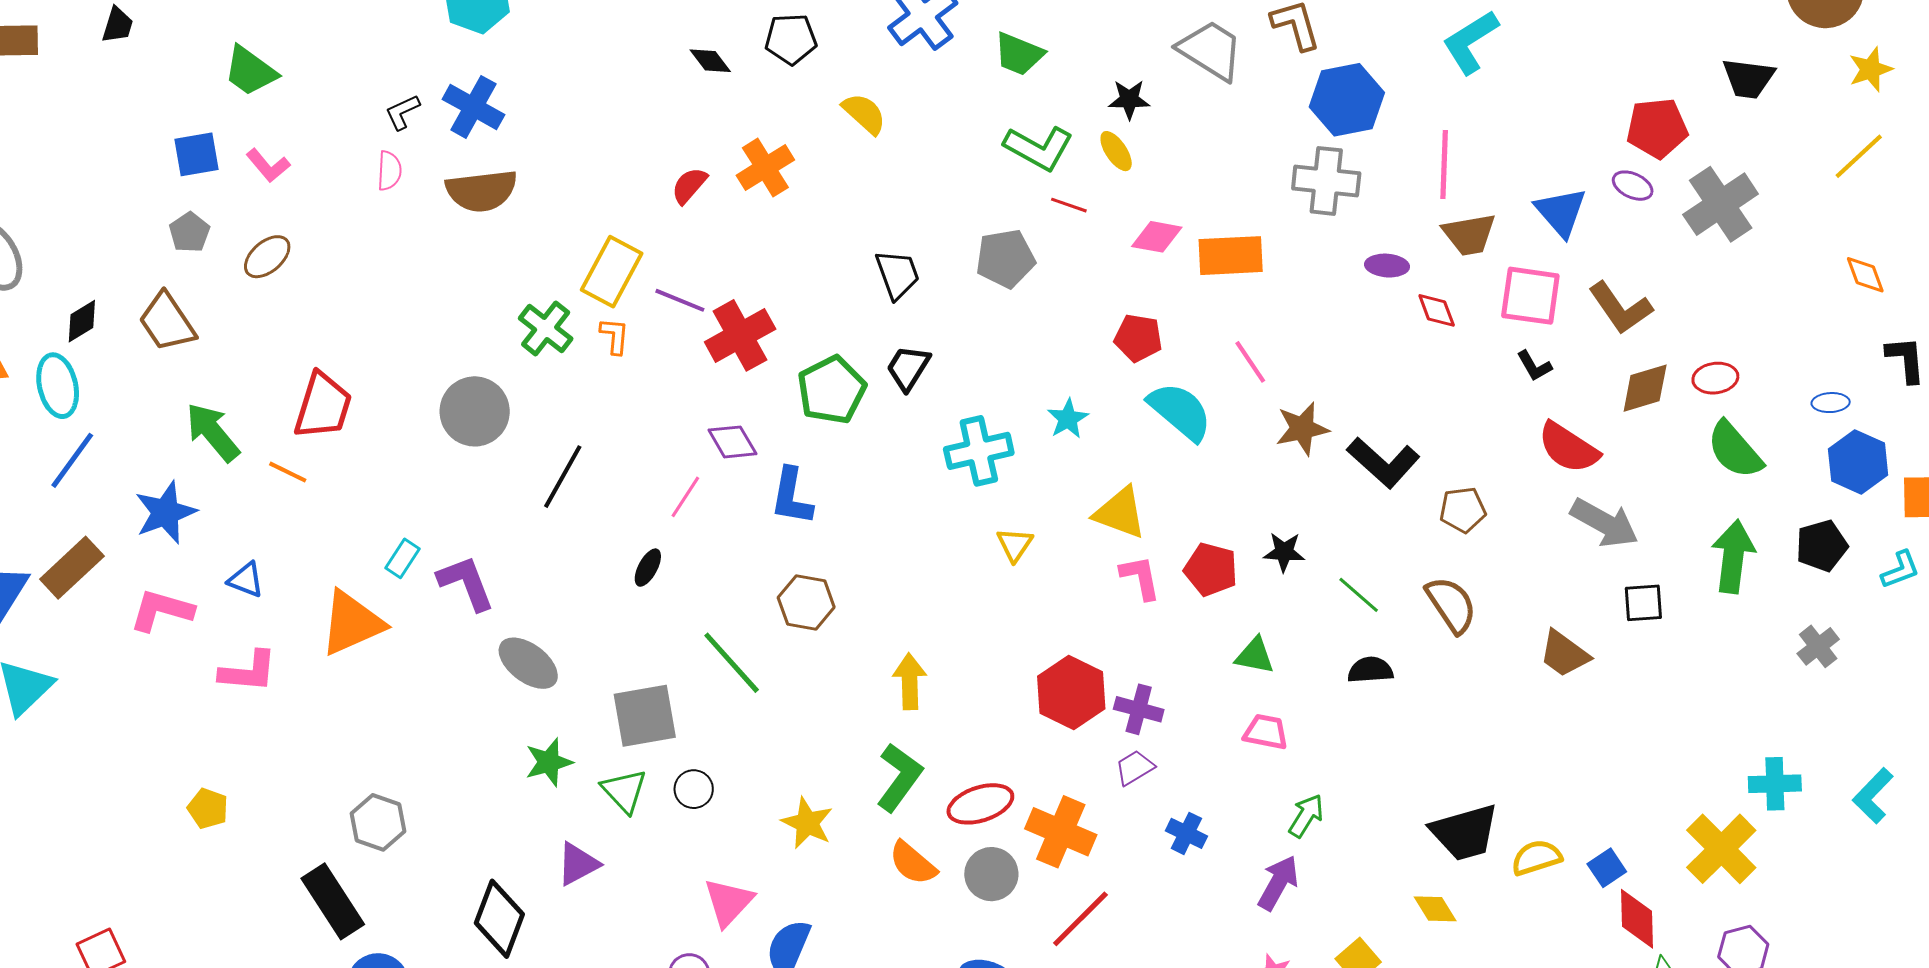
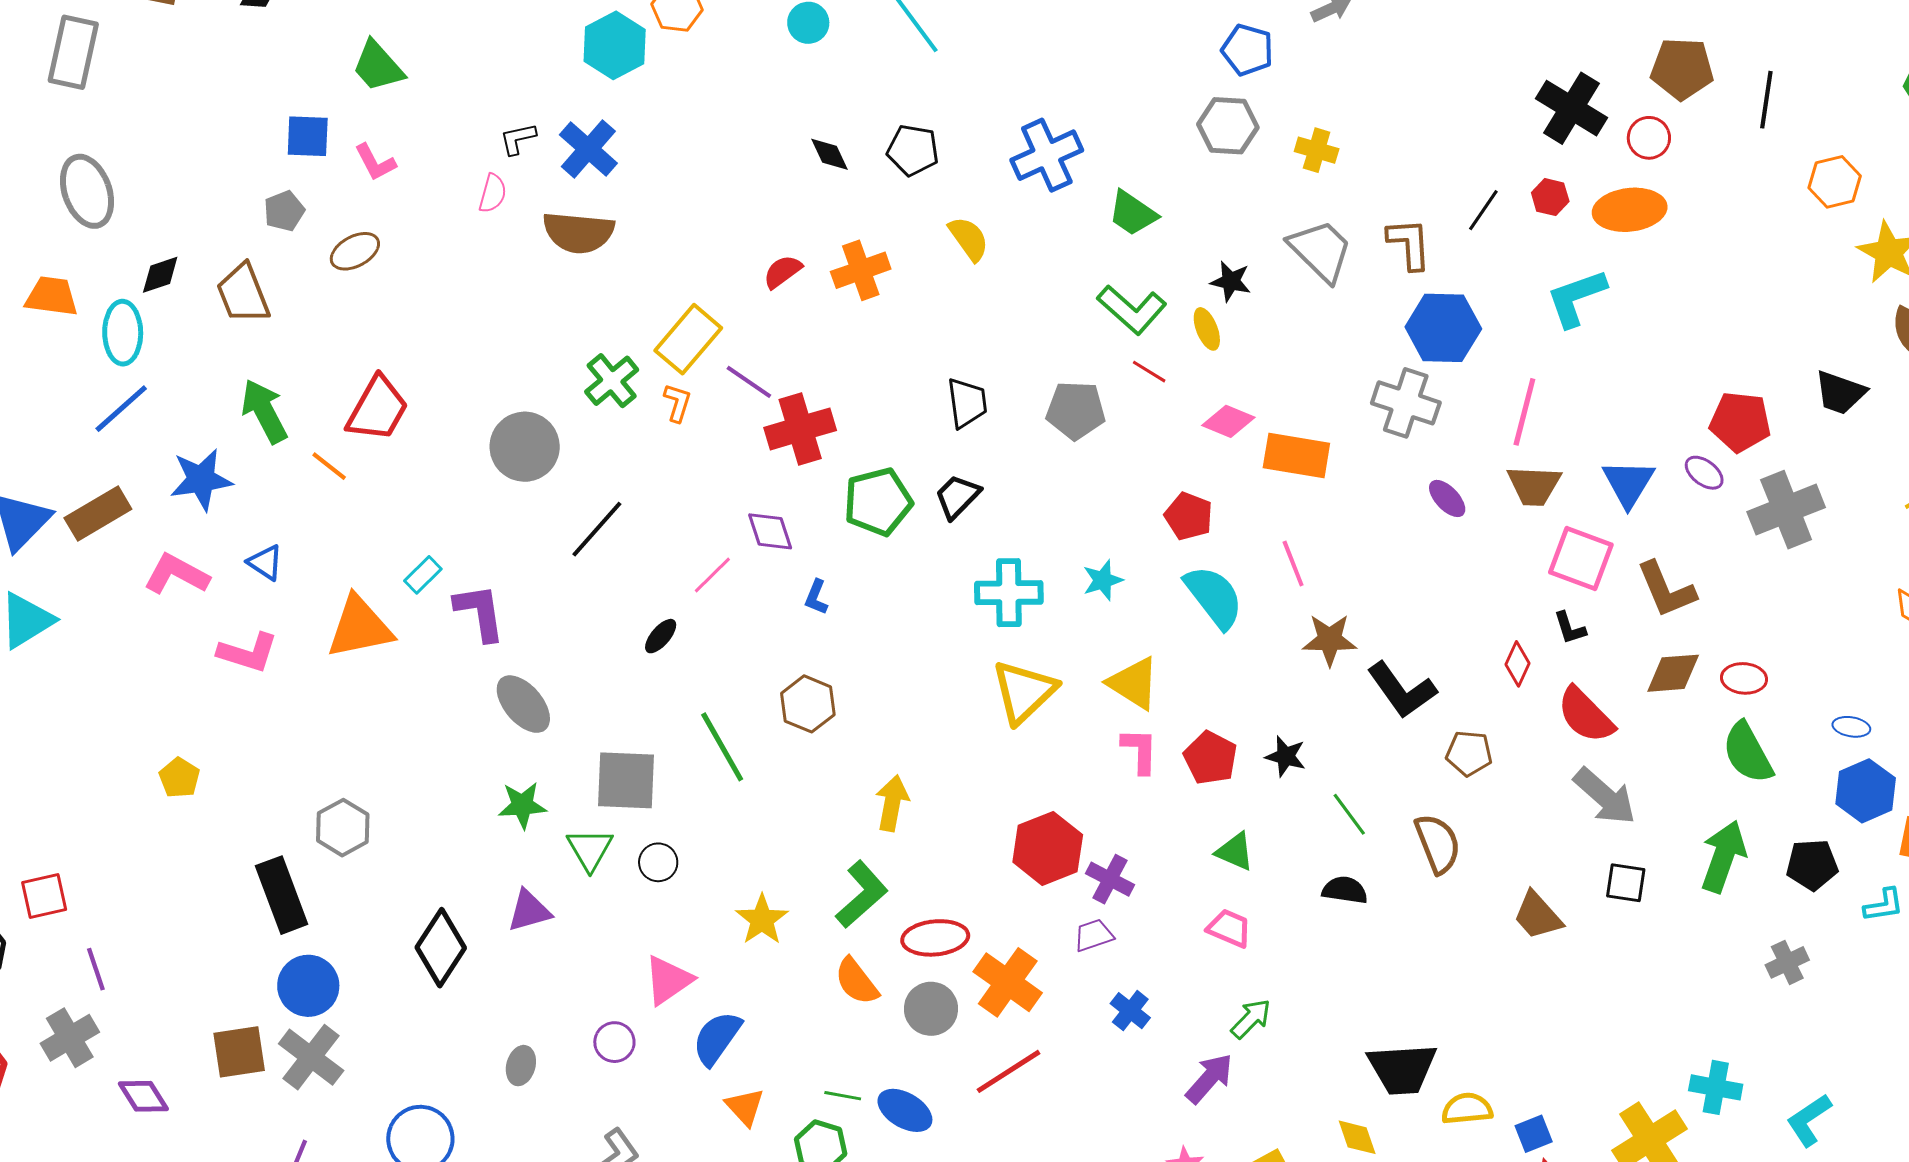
purple ellipse: (1387, 266) -> (1447, 498), turned 30
red diamond: (1437, 310) -> (1517, 664), moved, turned 33
blue L-shape: (792, 496) -> (816, 597), size x0.6
yellow triangle: (1015, 544) -> (1024, 692), size x1.8

